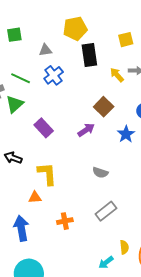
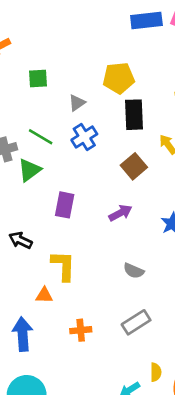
gray triangle: (45, 50) -> (77, 103), turned -32
brown square: (104, 107) -> (134, 166), moved
purple rectangle: (44, 128) -> (65, 205), turned 48

